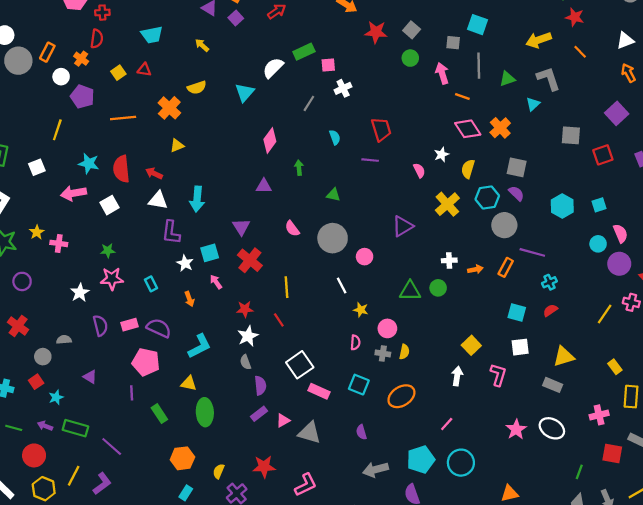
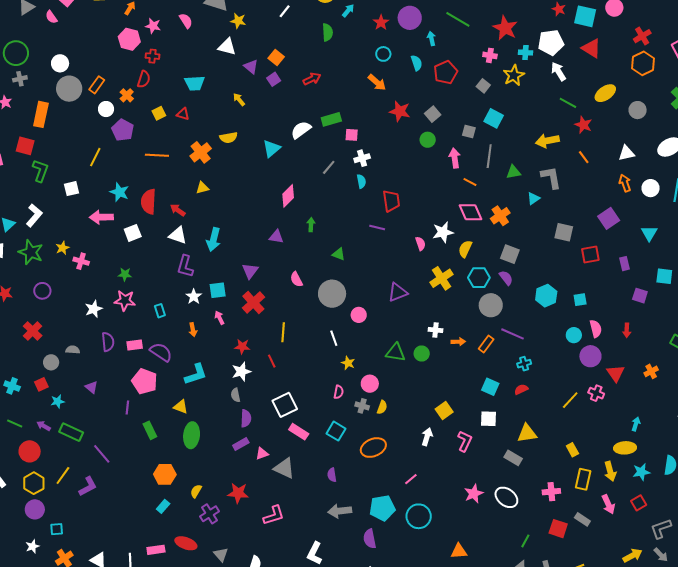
cyan semicircle: (335, 137) -> (361, 181), moved
white star: (441, 155) -> (443, 232), size x1.5

